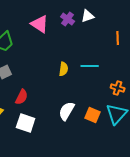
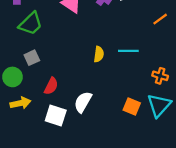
orange line: (118, 38) -> (160, 19), turned 56
white semicircle: (67, 111) -> (83, 102), moved

